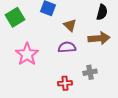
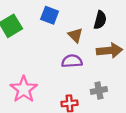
black semicircle: (102, 12) -> (100, 20), moved
pink star: (27, 54) -> (24, 89), moved

